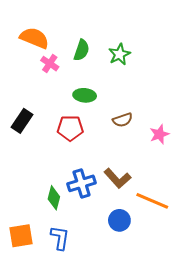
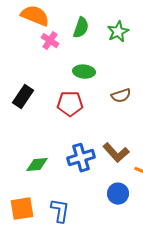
green diamond: (54, 198) -> (37, 165), moved, turned 70

